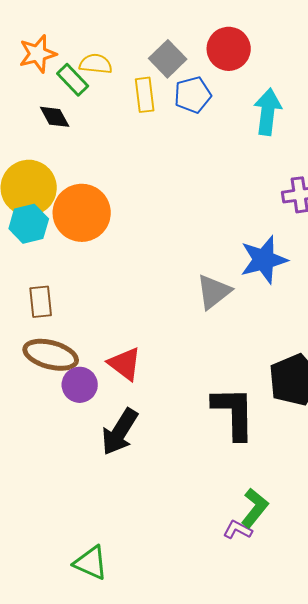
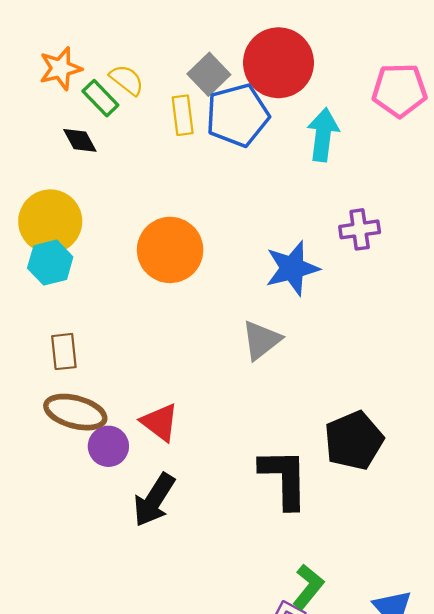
red circle: (229, 49) -> (278, 63), size x1.4
yellow semicircle: (96, 64) -> (127, 80), turned 32
blue pentagon: (193, 95) -> (237, 115), size x1.5
orange circle: (82, 213) -> (170, 250), moved
blue star: (264, 260) -> (292, 268), moved

